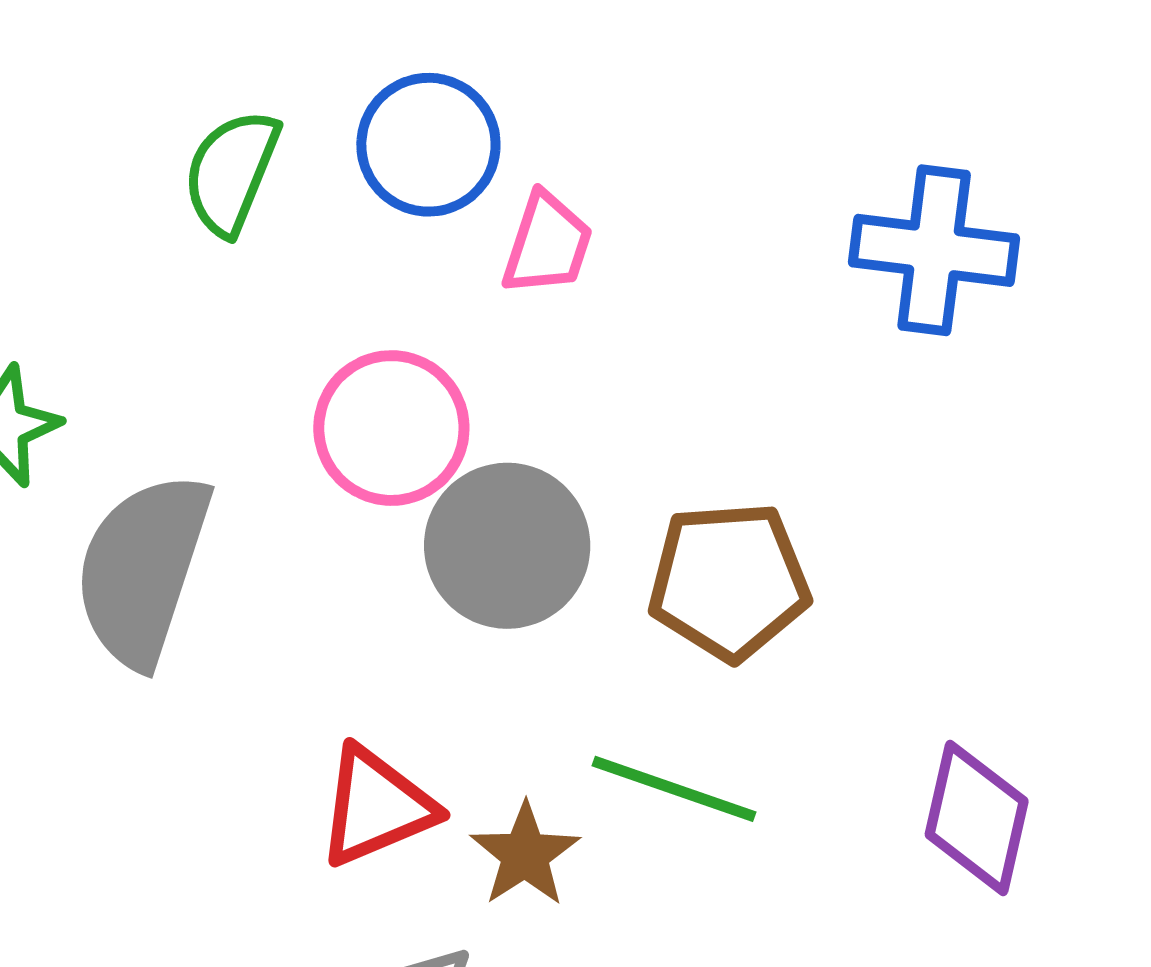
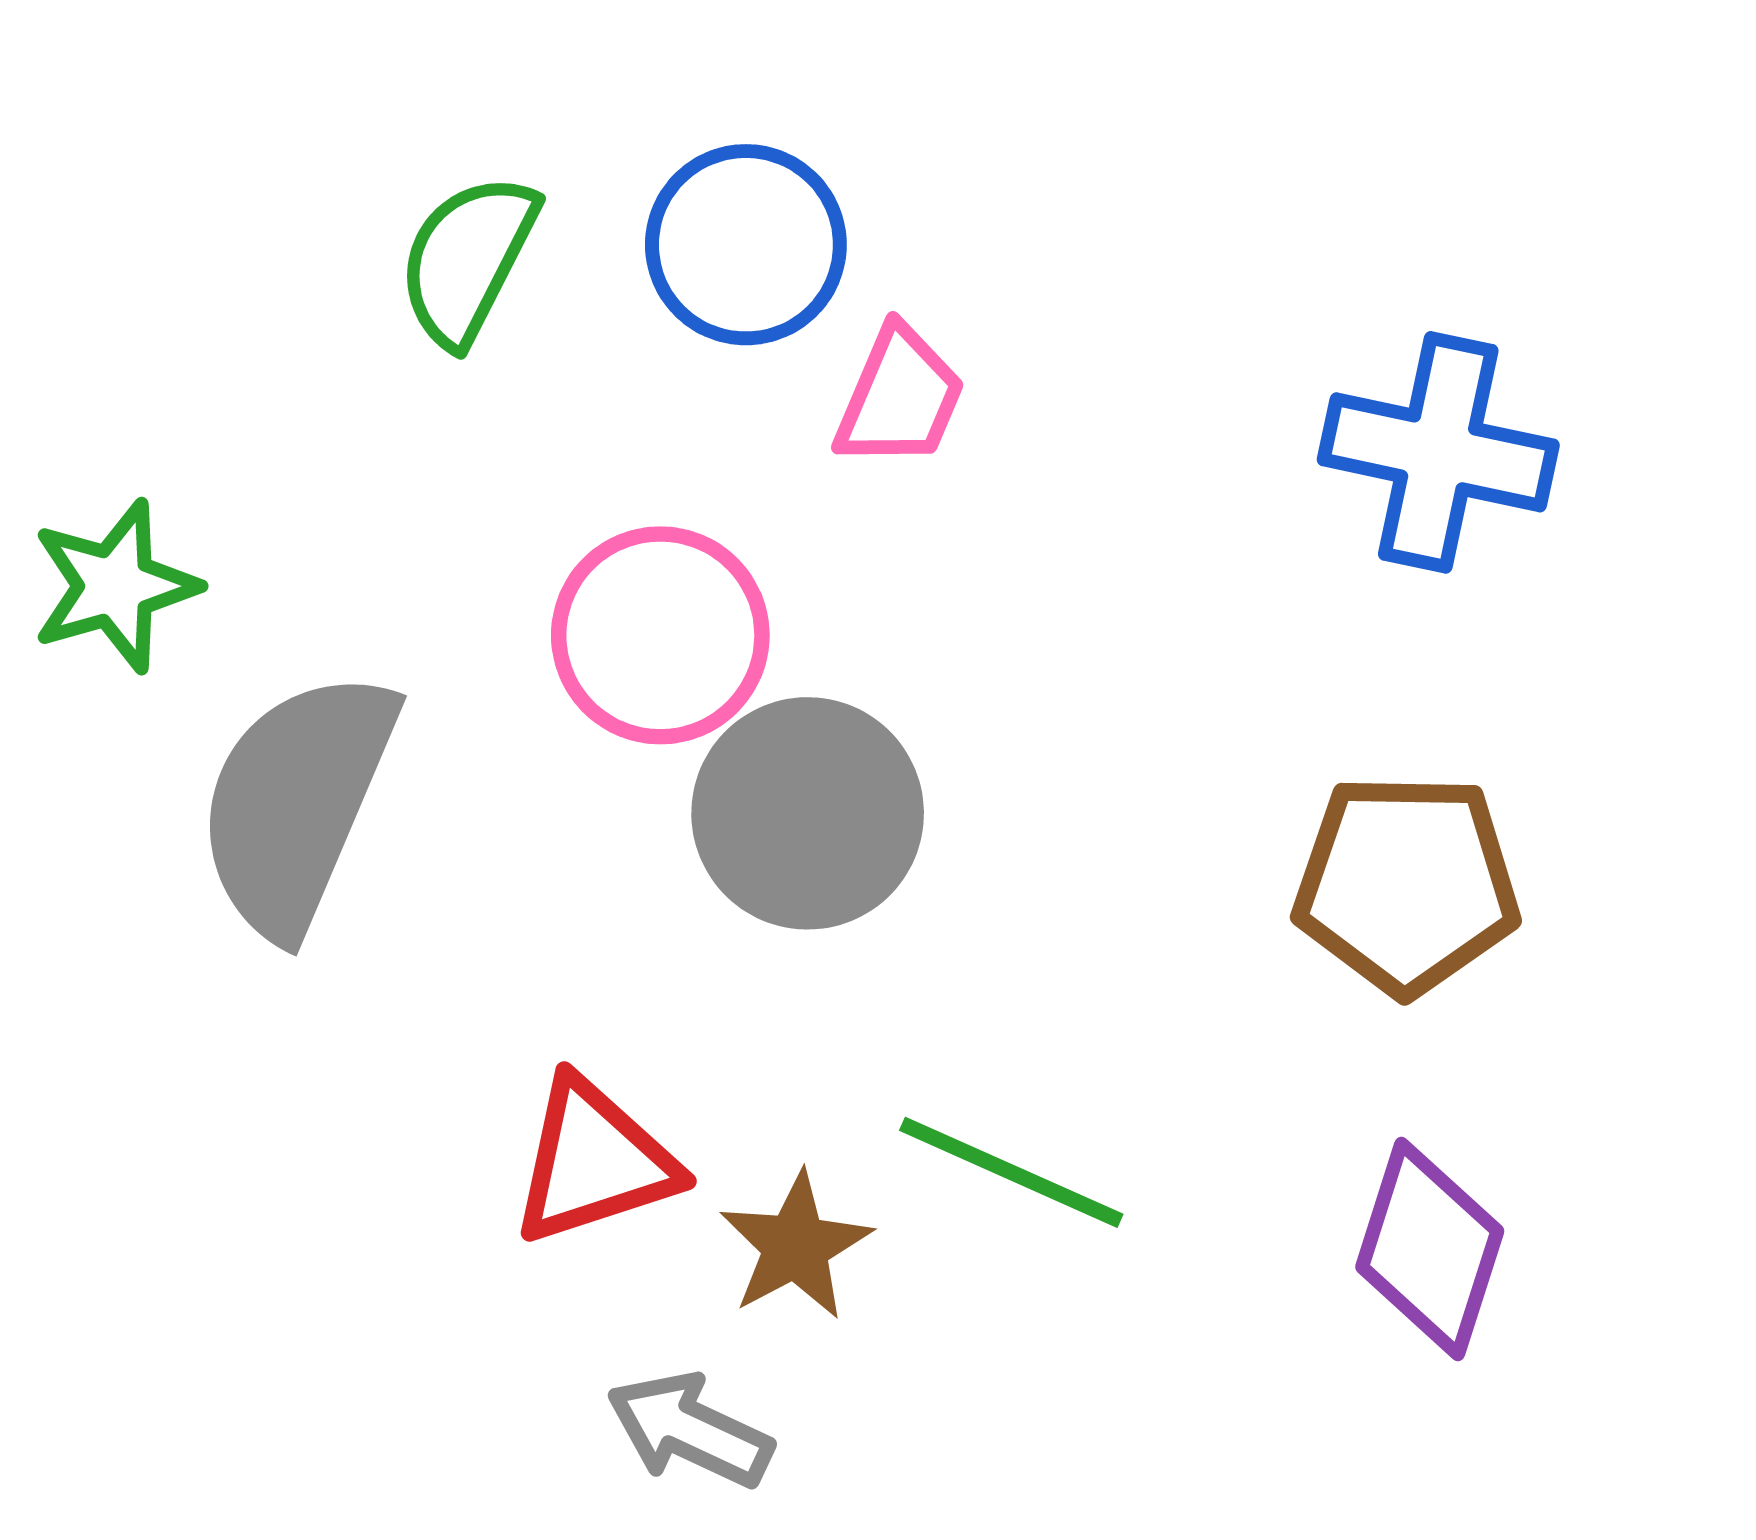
brown pentagon: (729, 581) -> (1407, 884), moved

